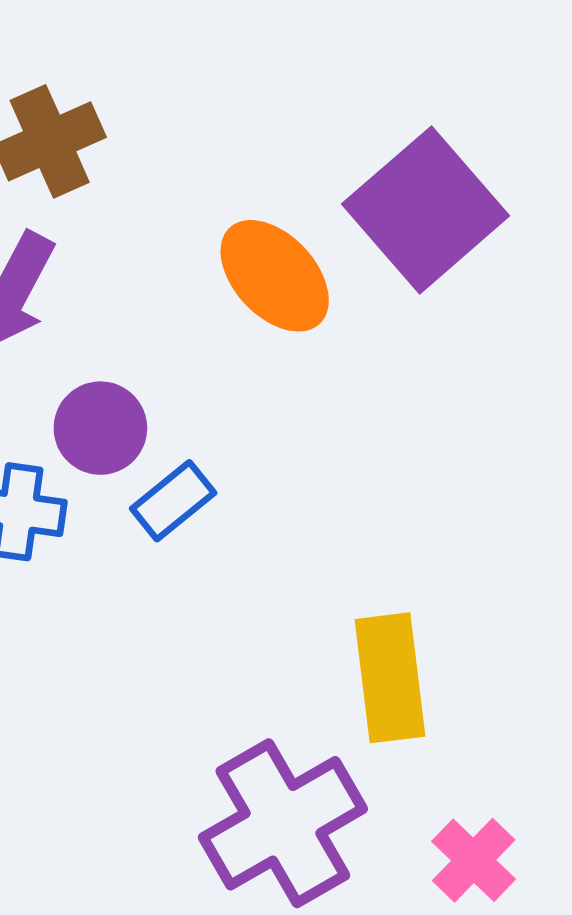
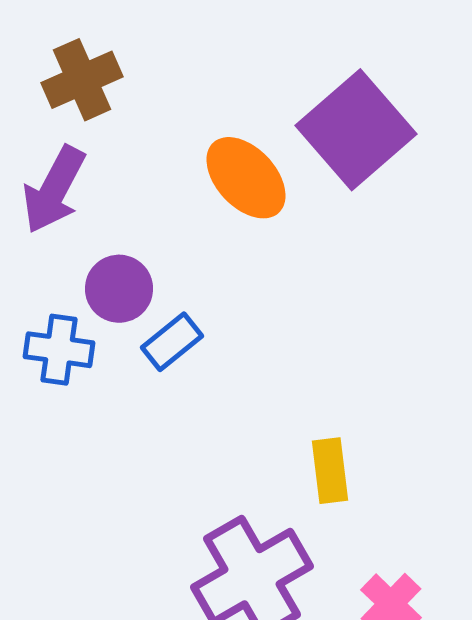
yellow rectangle: (390, 678) -> (330, 471), size x0.7

